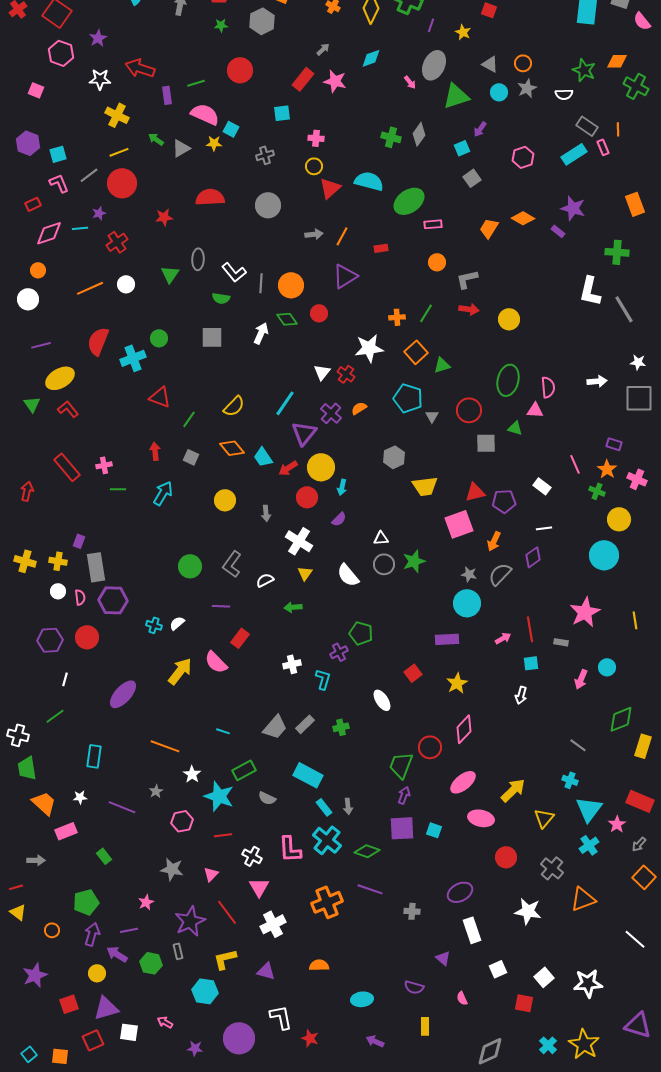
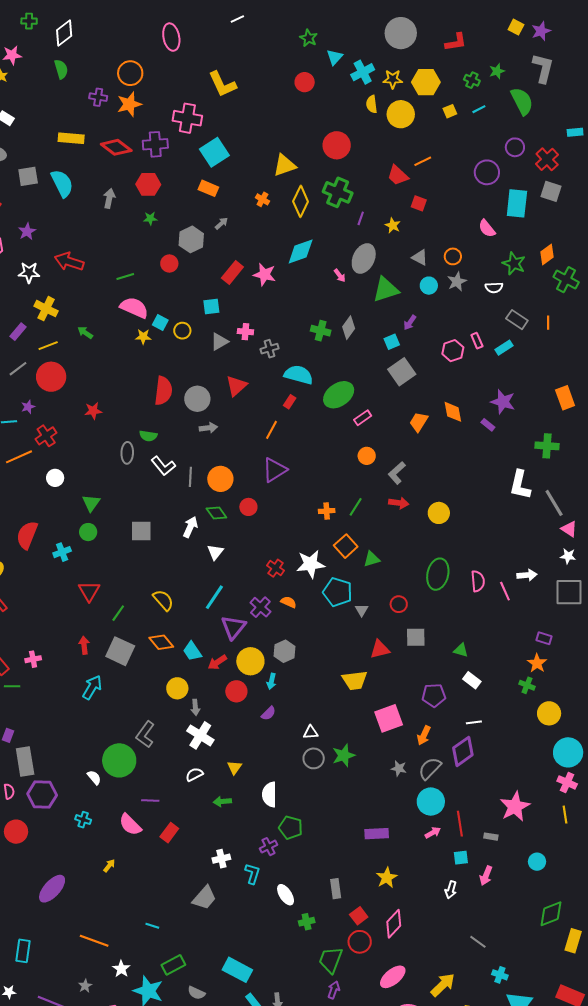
gray hexagon: (262, 21) -> (191, 239), moved
pink semicircle: (642, 21) -> (487, 228), moved
gray arrow: (323, 49) -> (221, 223), moved
cyan diamond: (371, 58) -> (301, 251), size x1.4
orange diamond: (617, 61) -> (547, 254), turned -35
red circle: (240, 70) -> (169, 263), size x0.7
purple rectangle: (167, 95) -> (18, 332), moved, turned 48
pink rectangle: (603, 147) -> (477, 341), moved
gray triangle: (181, 148) -> (219, 342), moved
cyan rectangle: (574, 154) -> (504, 348), size x0.7
gray cross: (265, 155) -> (269, 349), moved
yellow circle: (314, 166) -> (182, 331), moved
gray square: (472, 178) -> (402, 372), size x1.5
red triangle: (330, 188) -> (236, 386), moved
red semicircle: (210, 197) -> (163, 391), moved, turned 100
orange diamond: (523, 218) -> (453, 412), turned 50
pink rectangle: (433, 224) -> (363, 418), turned -30
gray arrow: (314, 234) -> (208, 428), moved
red rectangle: (381, 248) -> (290, 402), moved, turned -48
green triangle: (170, 274) -> (91, 503), moved
gray L-shape: (467, 279) -> (397, 473), turned -30
orange line: (90, 288) -> (19, 457), moved
green semicircle: (221, 298) -> (148, 436), moved
white star: (369, 348) -> (311, 564), moved
cyan cross: (133, 358) -> (62, 552), size x0.7
white triangle: (322, 372) -> (215, 552), moved
red triangle: (160, 397) -> (89, 591), turned 40
yellow semicircle: (234, 406) -> (163, 600), turned -85
orange semicircle: (359, 408) -> (289, 602), turned 56
red circle: (469, 410) -> (399, 604), size x0.7
pink triangle: (535, 410) -> (569, 529), moved, turned 30
green triangle: (515, 428) -> (461, 650), moved
gray square: (191, 457) -> (120, 651), size x1.8
gray hexagon: (394, 457) -> (285, 651), moved
pink line: (575, 464) -> (505, 591), moved
pink cross: (637, 479) -> (567, 782), moved
green line: (118, 489) -> (12, 686), moved
red triangle: (475, 492) -> (380, 649), moved
yellow circle: (225, 500) -> (177, 688), moved
white cross: (299, 541) -> (200, 735), moved
cyan circle: (604, 555) -> (568, 752), moved
purple diamond: (533, 557) -> (463, 751), size x1.4
gray L-shape: (232, 564) -> (145, 734), moved
green circle: (190, 566) -> (119, 760), size x1.4
white semicircle: (348, 575) -> (269, 795), moved, turned 40
cyan circle: (467, 603) -> (431, 802), moved
white semicircle: (177, 623) -> (94, 777), moved, turned 91
pink semicircle: (216, 662) -> (130, 825), moved
yellow arrow: (180, 671) -> (109, 866), size x0.5
red square: (413, 673) -> (359, 916), moved
pink arrow: (581, 679) -> (486, 876), moved
white ellipse: (382, 700) -> (286, 895), moved
gray rectangle: (305, 724) -> (336, 889), moved, turned -54
gray trapezoid: (275, 727) -> (204, 898), moved
green cross: (341, 727) -> (307, 922), moved
gray line: (578, 745) -> (478, 942), moved

